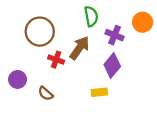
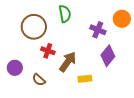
green semicircle: (91, 16) -> (65, 14), moved
brown arrow: (79, 48) -> (68, 62), moved
purple diamond: (112, 65) -> (108, 56), moved

